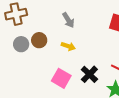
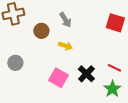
brown circle: (39, 40) -> (41, 31), moved
gray circle: (21, 44) -> (15, 63), moved

